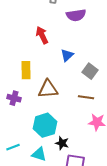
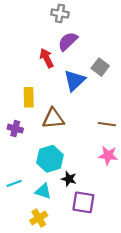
purple semicircle: (76, 15) -> (68, 41), moved, turned 144
blue triangle: (67, 55) -> (74, 81), size x1.5
gray square: (90, 71) -> (100, 67), moved
brown line: (86, 97) -> (107, 124), moved

